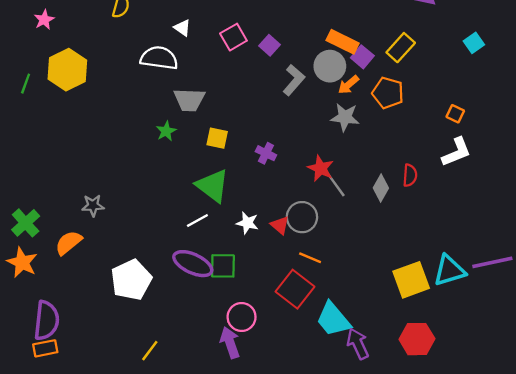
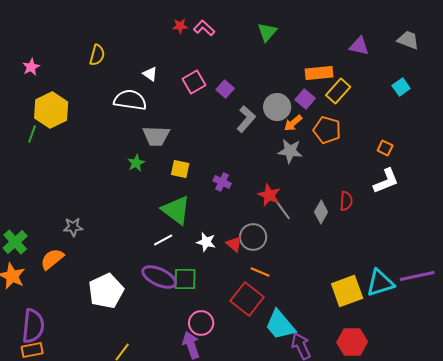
orange rectangle: (343, 42) -> (319, 73), moved, turned -32
green line: (26, 84) -> (32, 134), moved

